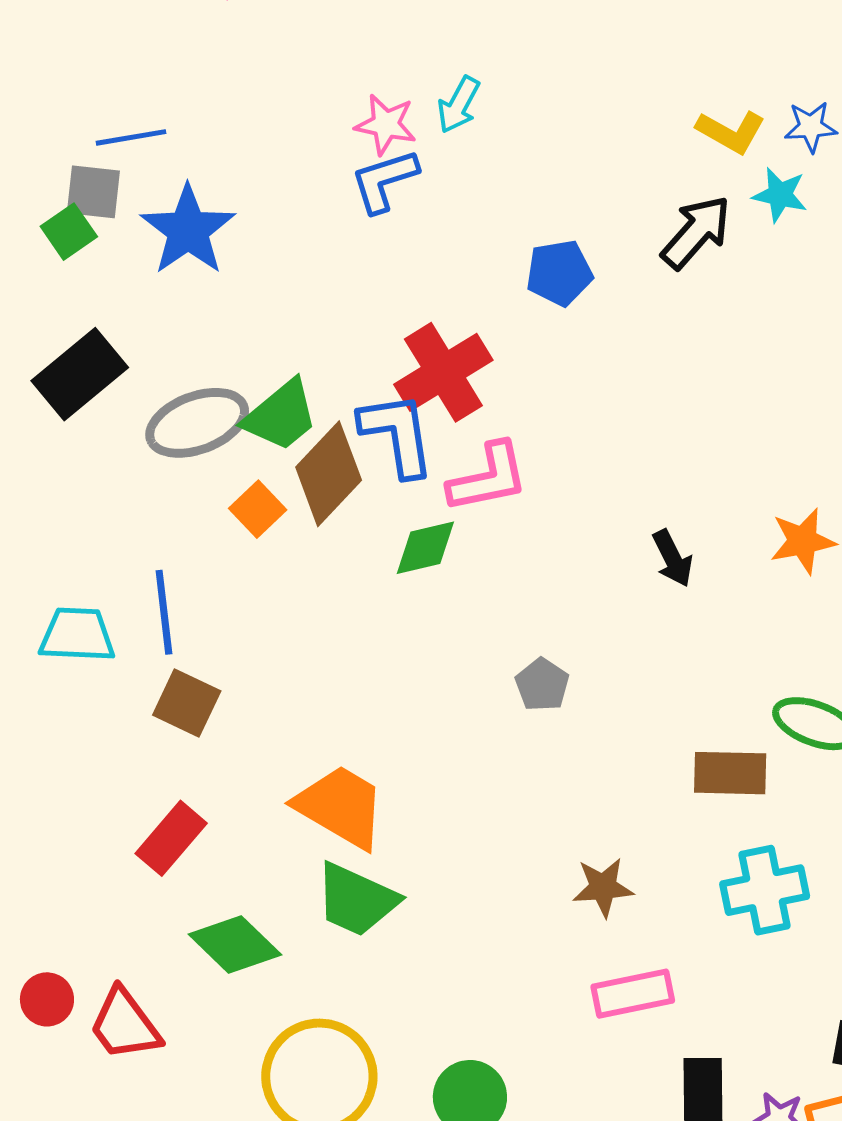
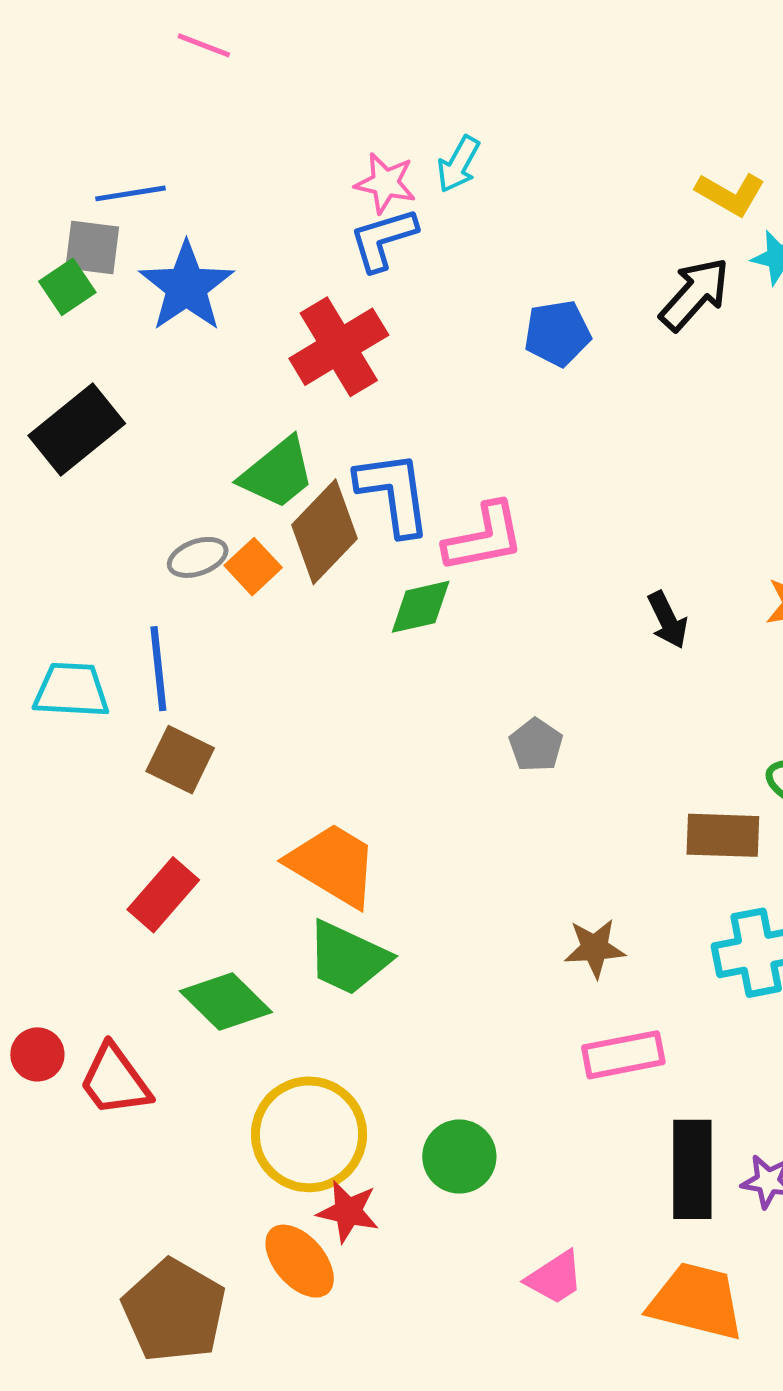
red cross: (443, 372) -> (339, 347), moved
gray ellipse: (197, 423) -> (198, 557), moved, size x0.6

